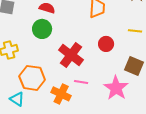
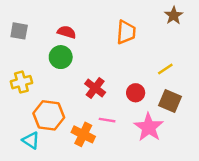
yellow line: (135, 31) -> (165, 69), moved, turned -40
red circle: (106, 44) -> (136, 93), moved
red cross: (71, 55) -> (95, 88), size x0.7

